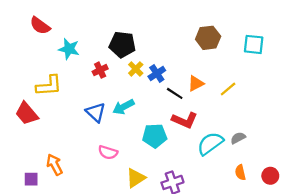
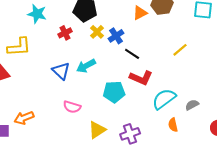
orange triangle: (196, 83) -> (140, 13), moved
gray semicircle: (238, 138) -> (192, 105), moved
orange arrow: (55, 165) -> (24, 118), turned -84
orange semicircle: (240, 172) -> (173, 125), moved

